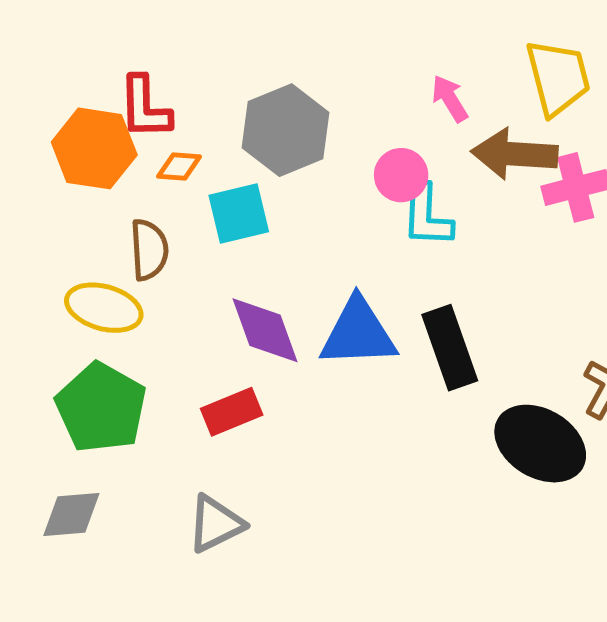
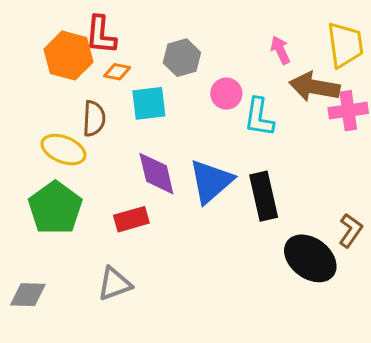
gray hexagon: (286, 130) -> (182, 58), size x0.7
pink circle: (401, 175) -> (226, 94), moved
blue triangle: (358, 333) -> (211, 181), turned -45
gray diamond: (71, 515) -> (28, 295), moved

